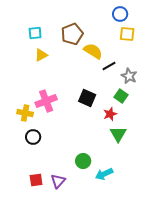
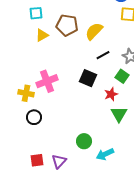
brown pentagon: (72, 34) -> (67, 25), moved, turned 30
yellow semicircle: (93, 51) -> (94, 31), turned -78
black line: (109, 66) -> (103, 55), moved

